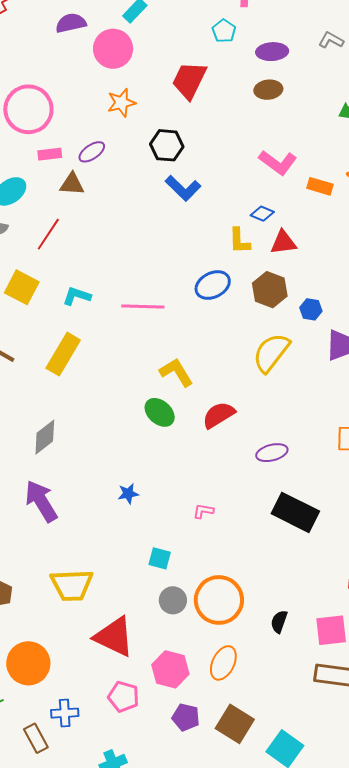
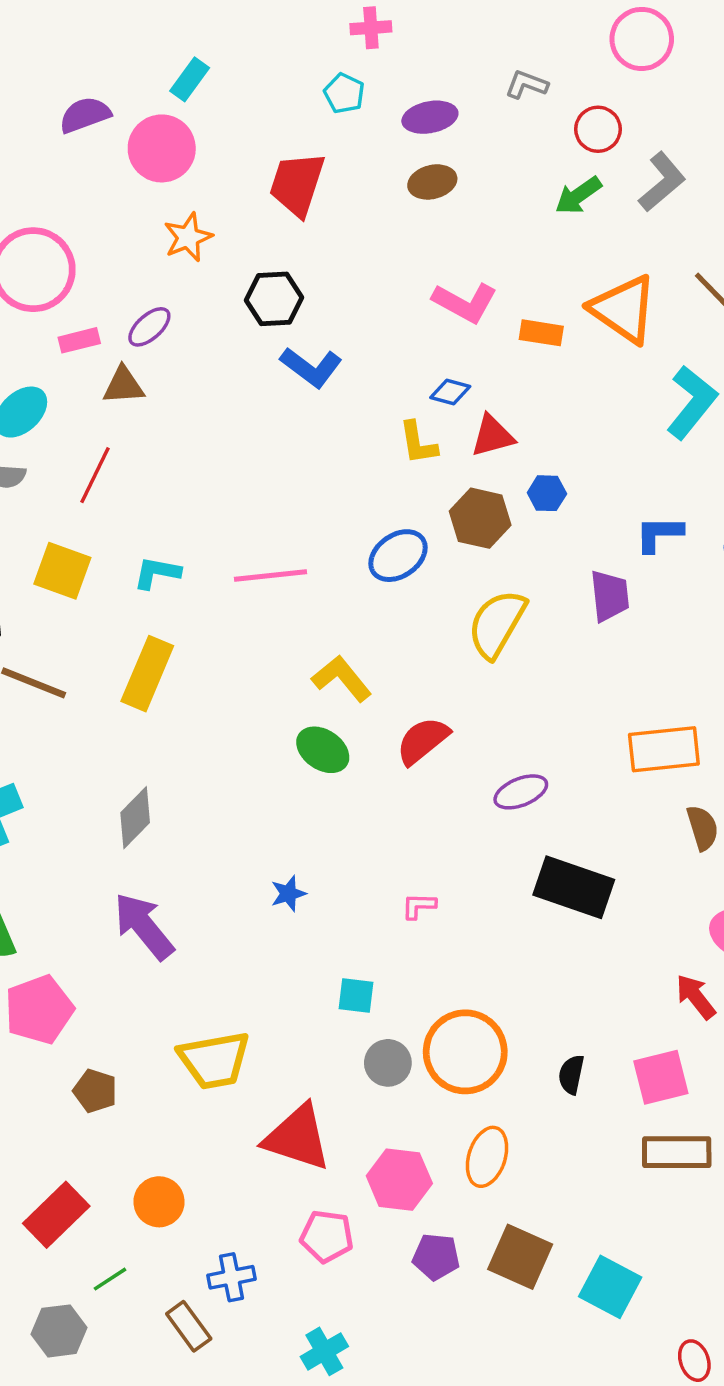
blue ellipse: (213, 285) -> (398, 556), moved
blue hexagon: (311, 309) -> (547, 493), moved
orange circle: (28, 663) -> (159, 1202), size x0.7

